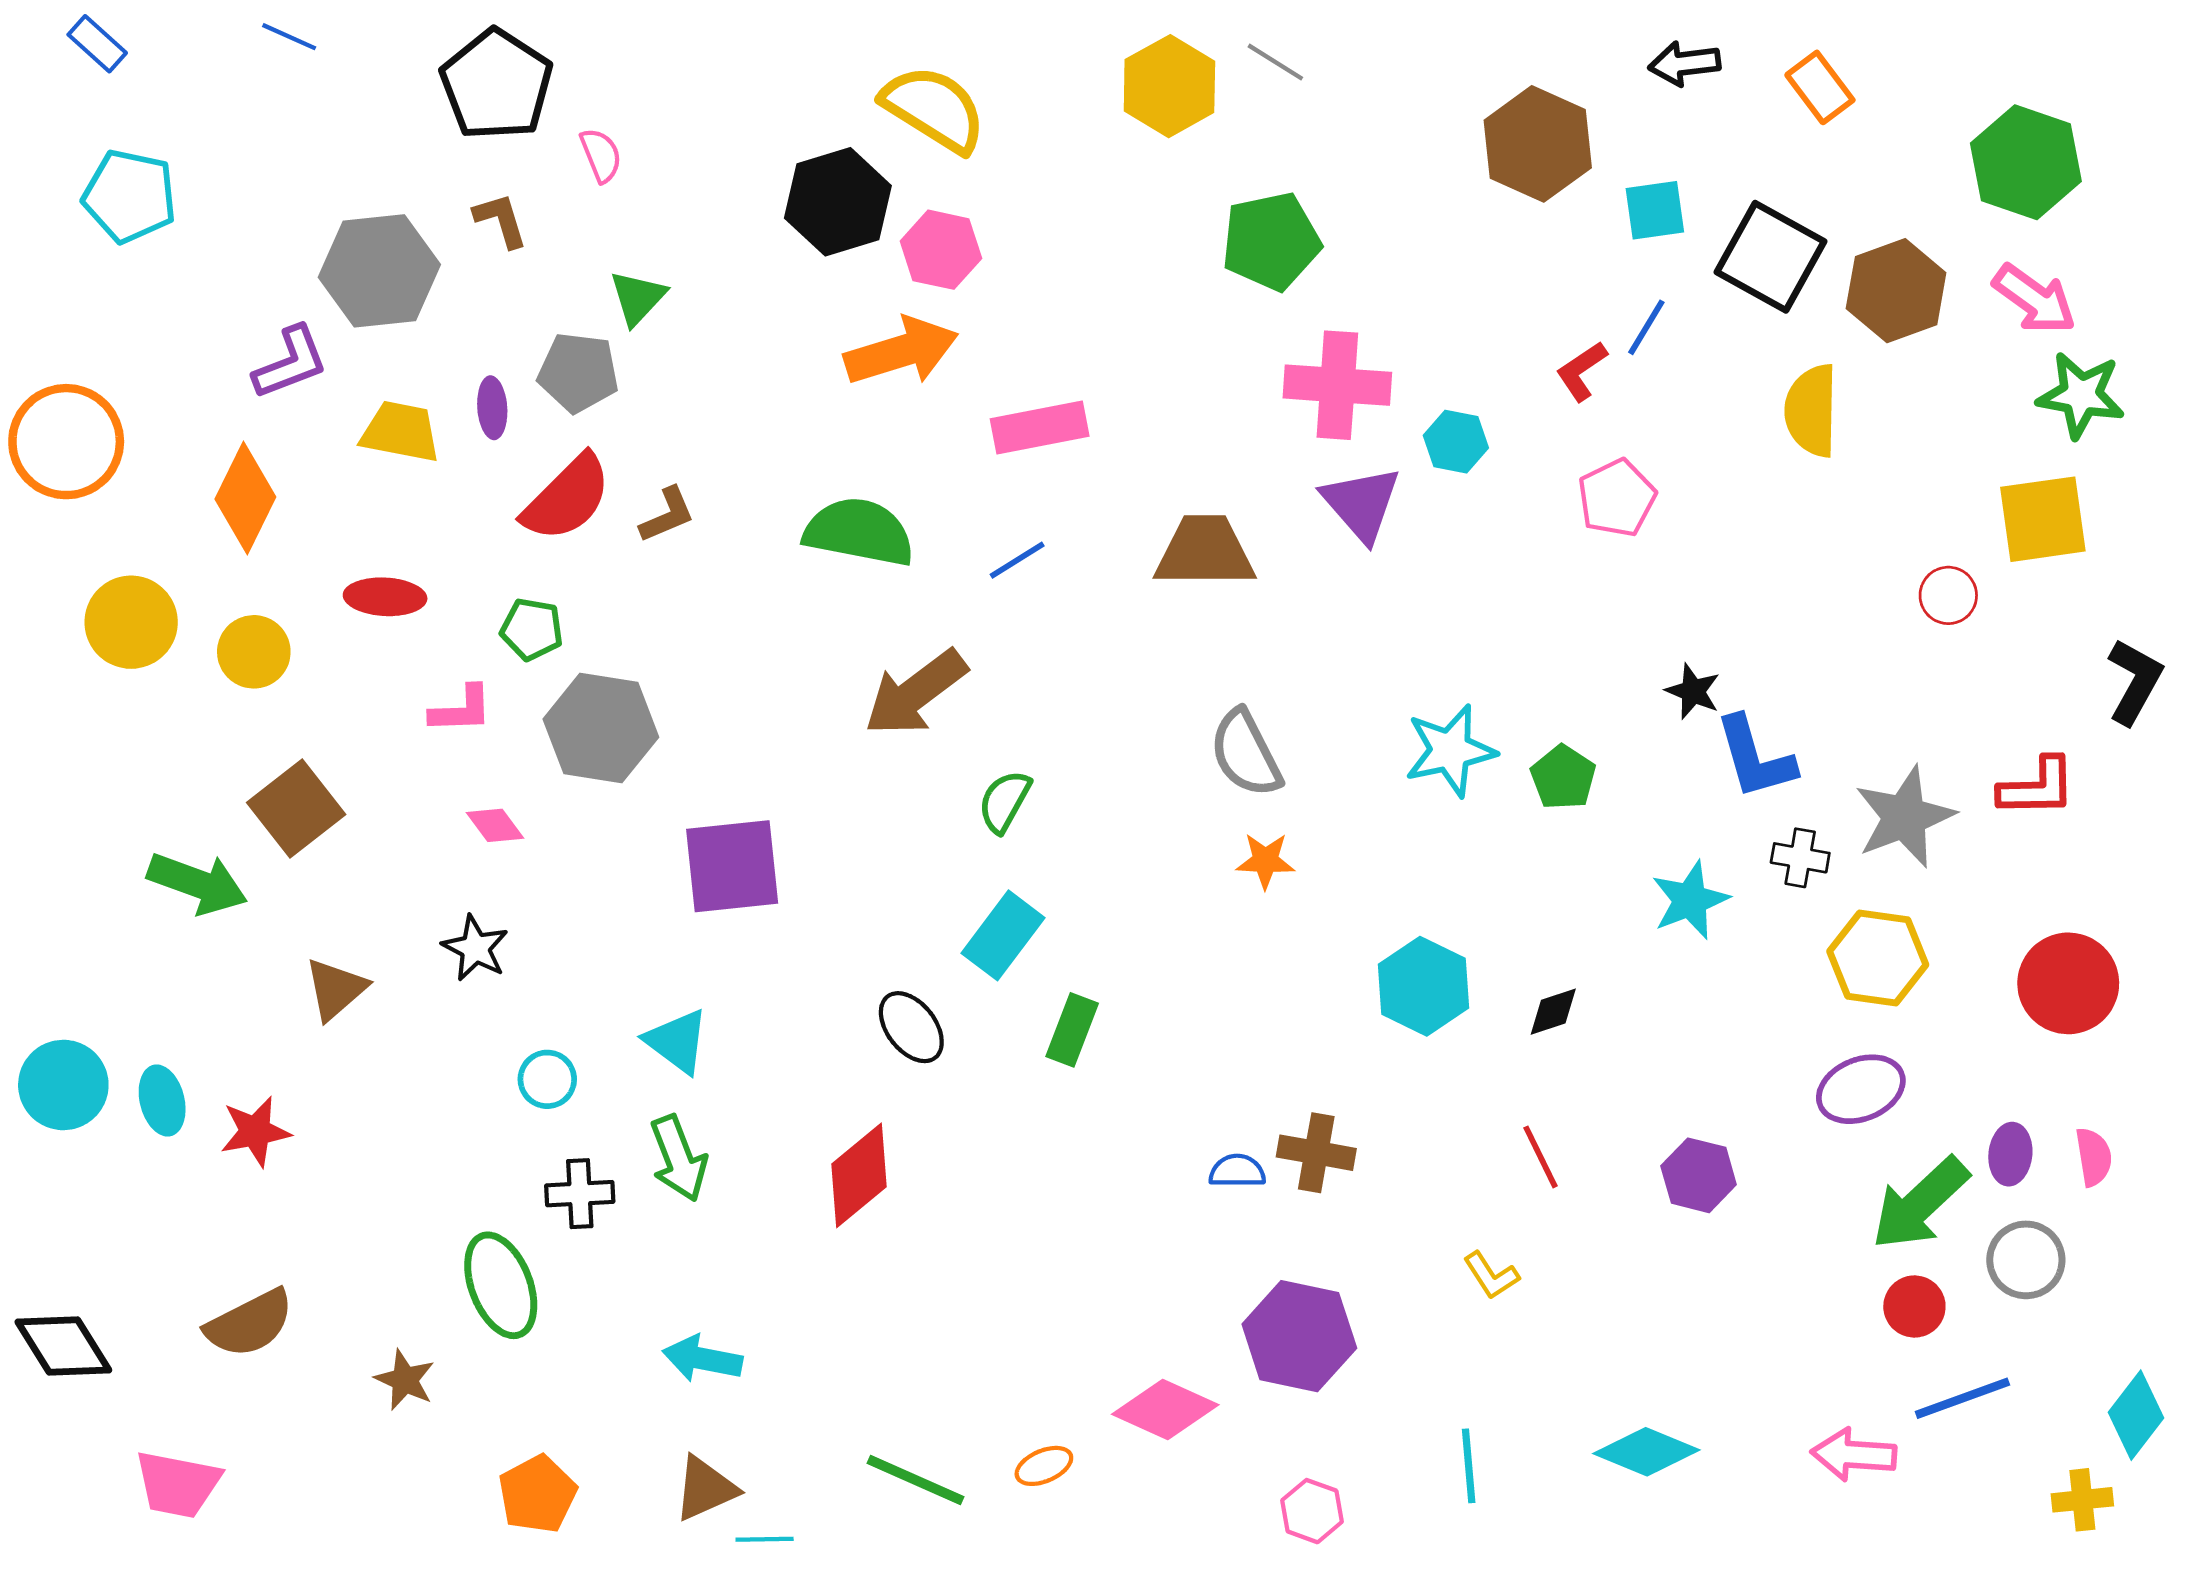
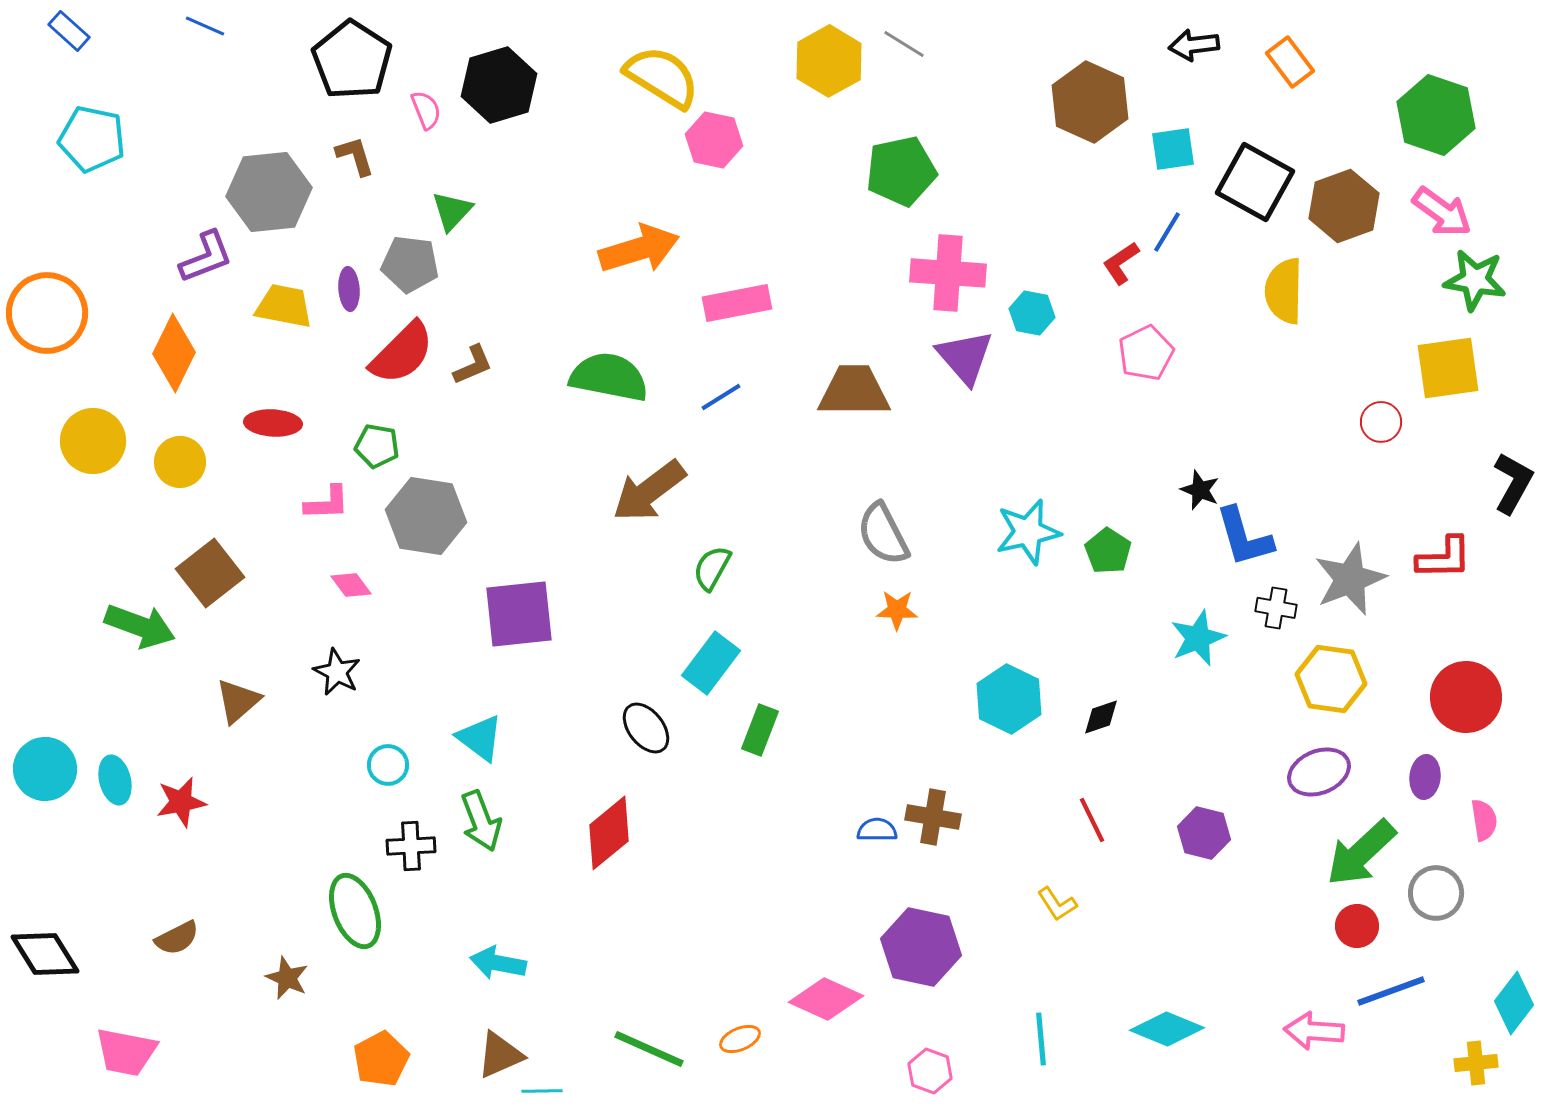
black hexagon: (838, 202) -> (499, 85), moved
pink hexagon: (941, 250) -> (714, 140), moved
purple ellipse: (2010, 1154) -> (1425, 777), moved
brown semicircle: (250, 1323) -> (177, 938), size x0.7

